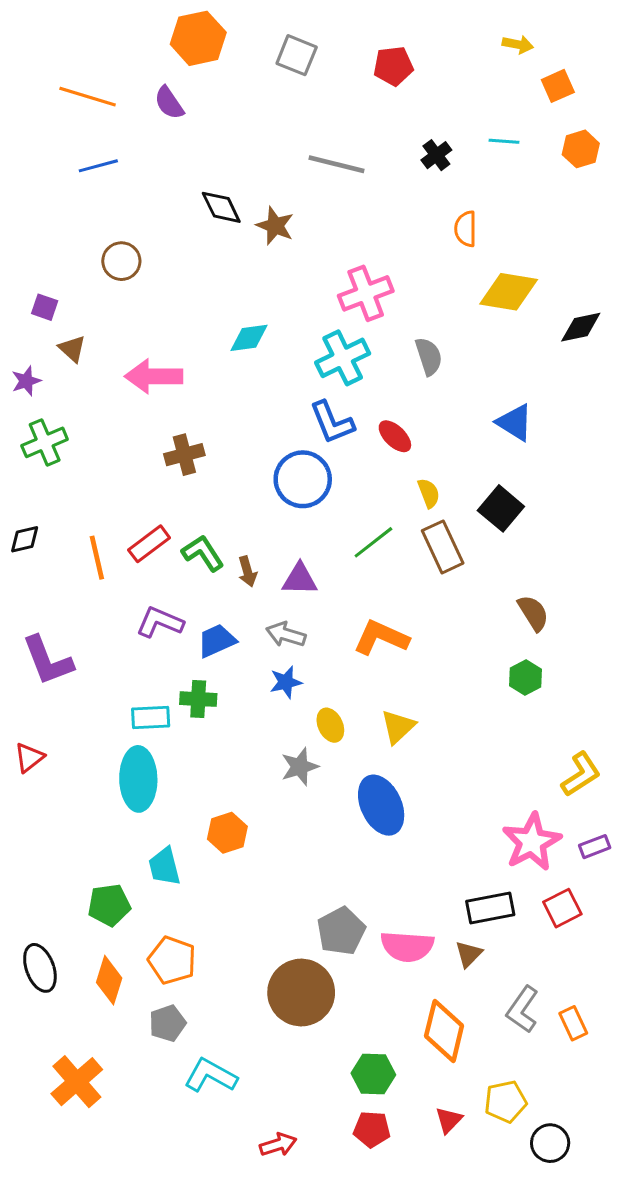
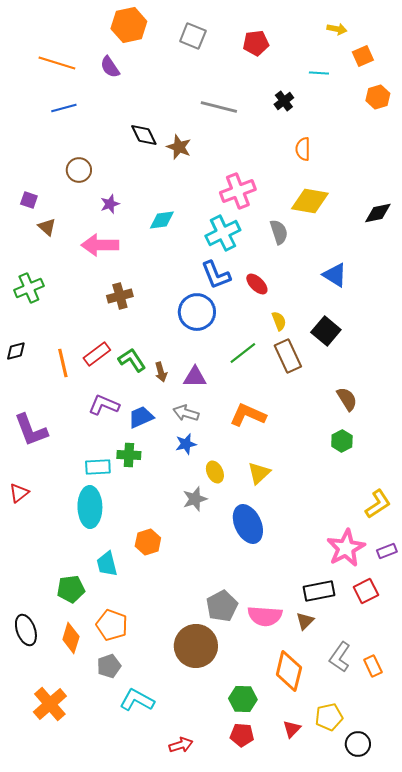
cyan line: (504, 141) -> (319, 73), moved
yellow diamond: (509, 292) -> (310, 201), moved
purple star: (26, 381) -> (110, 204), moved

